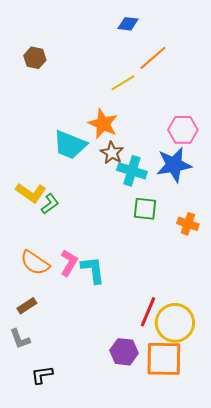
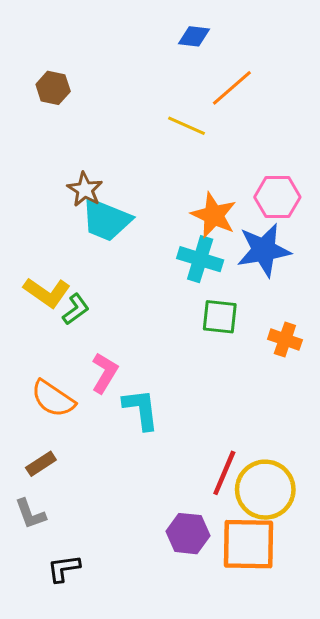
yellow line: (123, 83) -> (186, 126), turned 55
orange star: (103, 124) -> (214, 215), moved
brown star: (112, 153) -> (85, 189), moved
pink L-shape: (69, 263) -> (105, 373), moved

